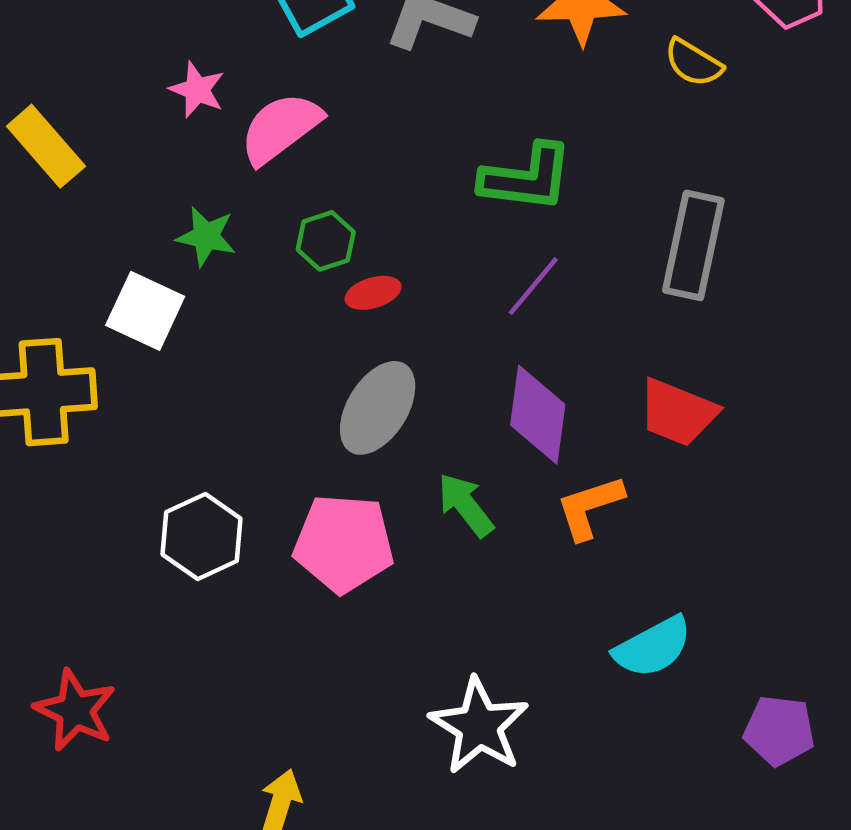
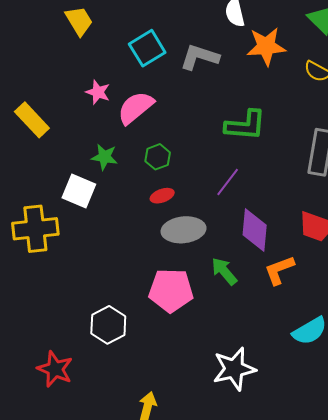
purple line: (533, 286) -> (228, 182), moved
red ellipse: (373, 293) -> (162, 196), moved
gray ellipse: (378, 408) -> (184, 230), turned 54
white hexagon: (202, 537) -> (108, 325), moved
white star: (479, 726) -> (234, 369), turned 30

